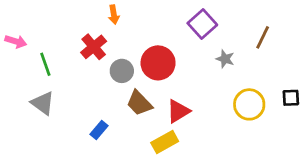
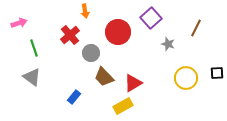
pink arrow: (16, 41) -> (19, 23), moved, turned -35
red circle: (158, 63) -> (118, 32), moved

